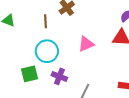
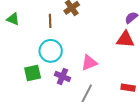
pink triangle: (86, 44) -> (89, 63), moved

